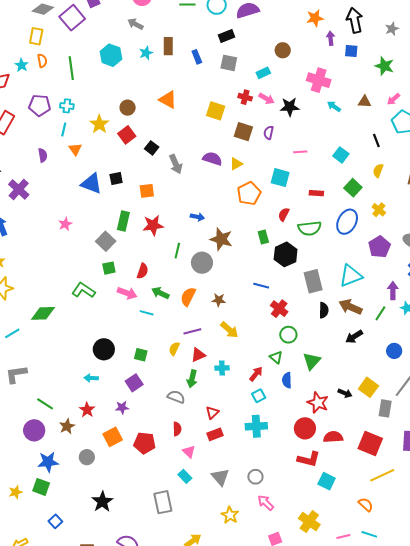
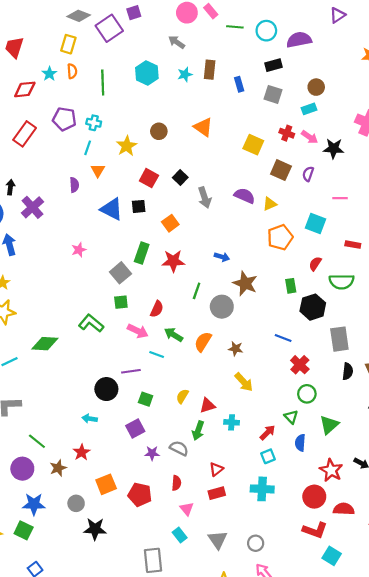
brown circle: (283, 50) -> (316, 87), moved
red square: (127, 135) -> (149, 178), moved, turned -30
purple semicircle: (43, 155) -> (74, 185), moved
orange square: (147, 191) -> (170, 223), turned -35
purple line: (192, 331) -> (131, 371), moved
purple star: (122, 407) -> (152, 453), moved
black star: (102, 502) -> (95, 529), moved, turned 30

